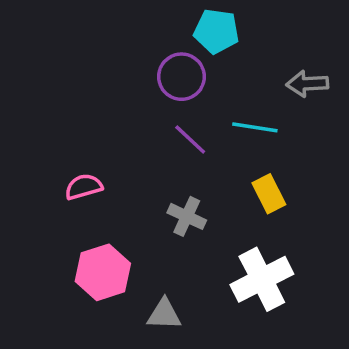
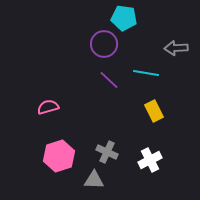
gray cross: (187, 216) -> (107, 152), moved
white cross: (262, 279) -> (150, 160), size x0.7

